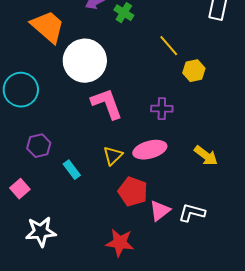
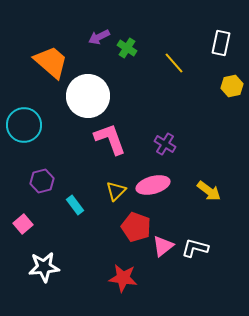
yellow line: (169, 46) -> (174, 63), moved
yellow hexagon: (194, 71) -> (232, 86), moved
purple cross: (162, 109) -> (165, 144), turned 30

